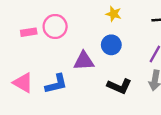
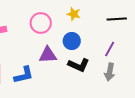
pink circle: (55, 26) -> (41, 23), moved
black L-shape: (119, 86) -> (79, 65), moved

